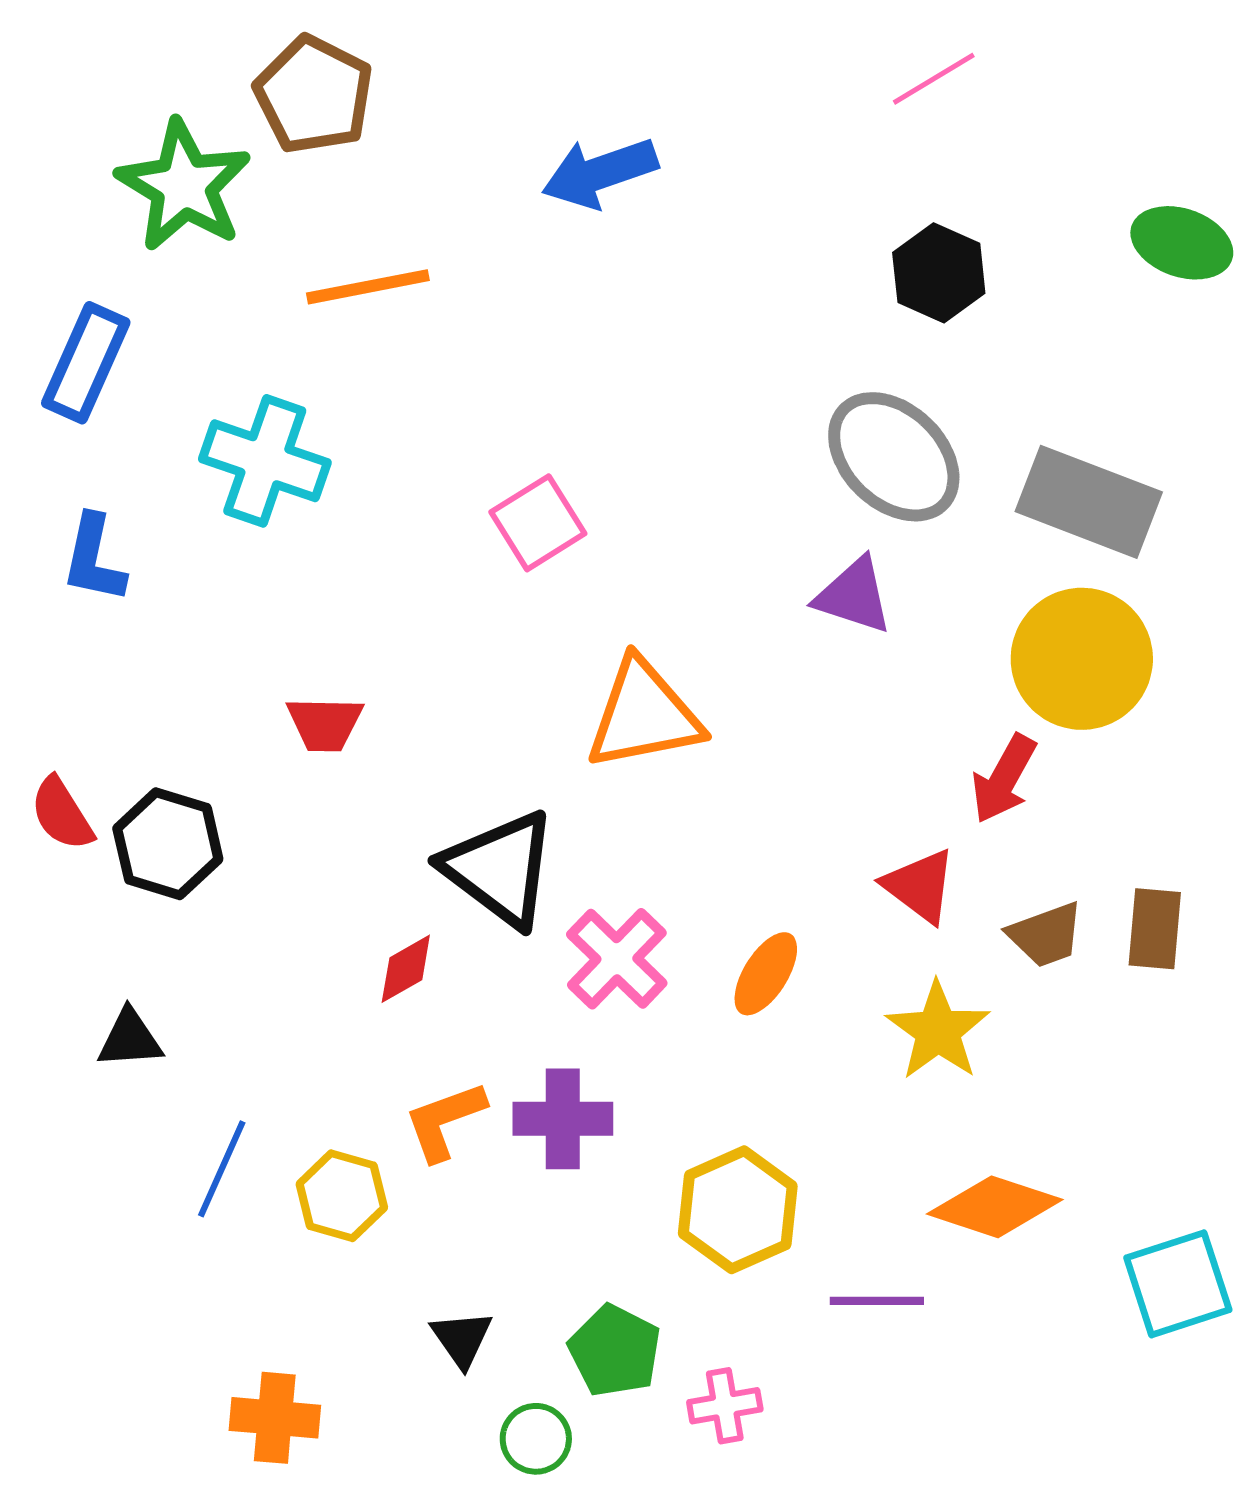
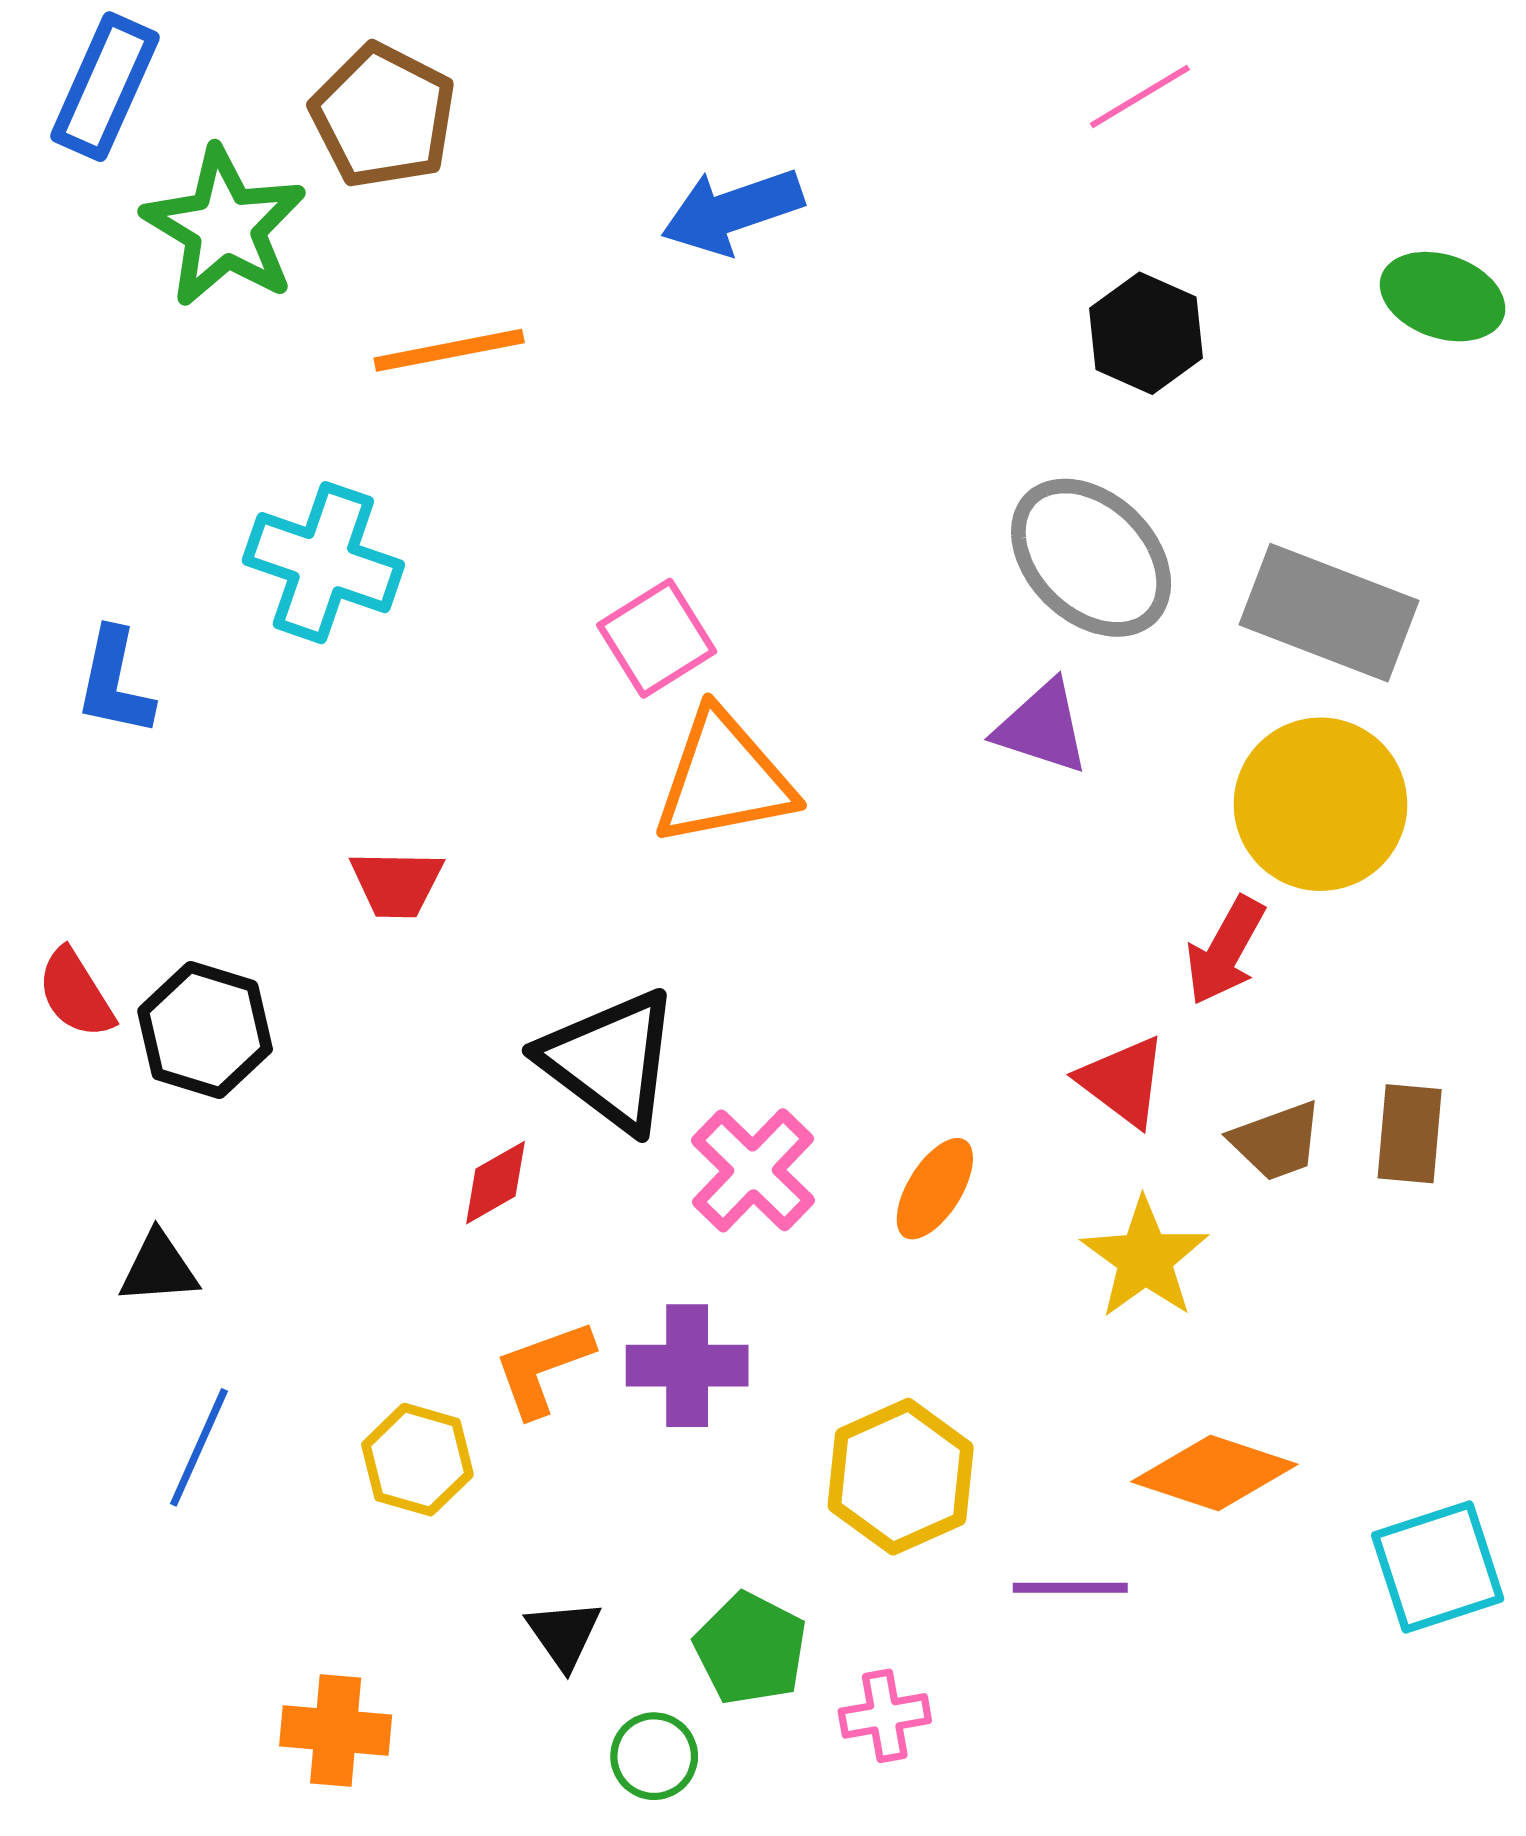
blue rectangle: (86, 363) -> (105, 87), moved
orange triangle: (644, 715) -> (724, 779), moved
blue line: (222, 1169) -> (199, 1447), moved

